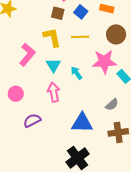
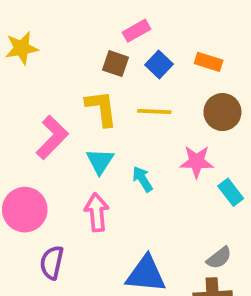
pink star: (104, 62) -> (197, 162), size x0.7
pink circle: (16, 94) -> (25, 210), size x1.5
gray semicircle: (112, 105) -> (219, 258), moved
purple semicircle: (32, 121) -> (52, 263), turned -54

